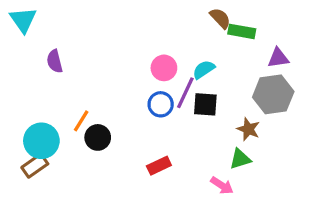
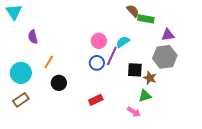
black square: (205, 104) -> (135, 70), moved
orange line: (81, 121) -> (49, 62), moved
cyan circle: (41, 141) -> (21, 73), moved

